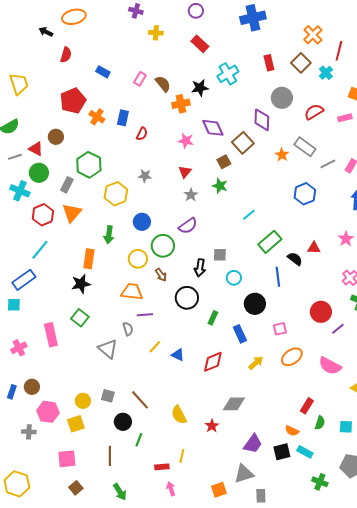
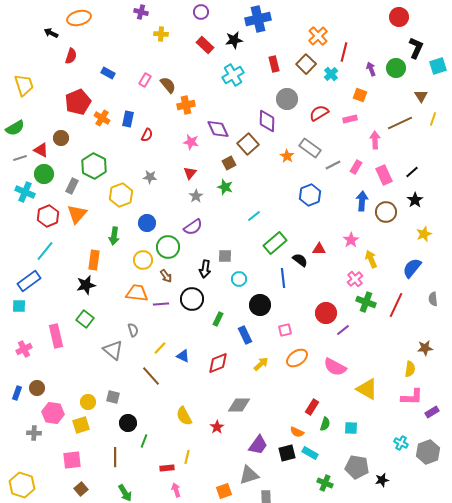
black star: (200, 88) -> (234, 40), moved
purple line: (145, 315) -> (161, 304), moved
brown line: (140, 400) -> (151, 376), moved

